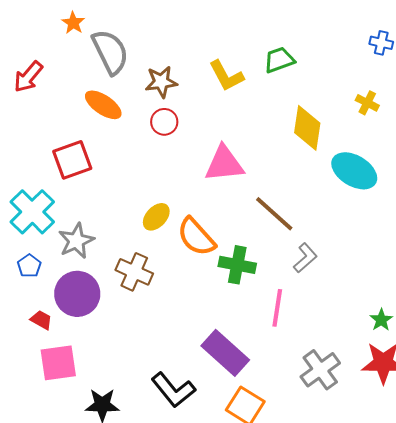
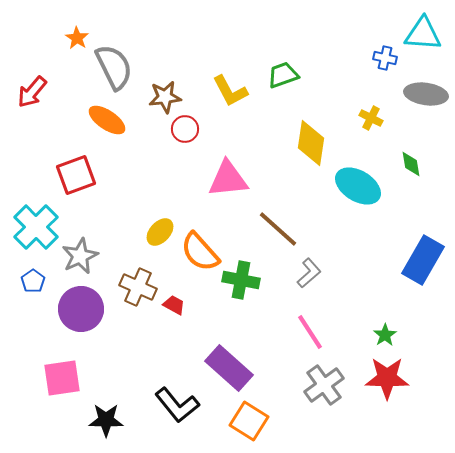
red circle: (164, 122) -> (185, 129), moved
pink line: (277, 308) -> (310, 332), moved, turned -42
red trapezoid: (41, 320) -> (174, 305), moved

